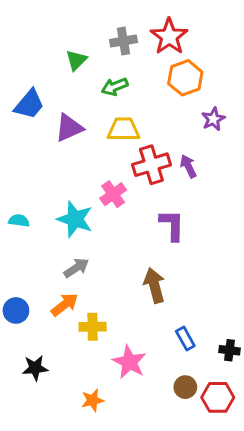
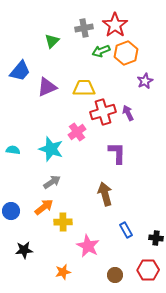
green arrow: (115, 87) -> (101, 51), moved
brown circle: (185, 387) -> (115, 275), moved

